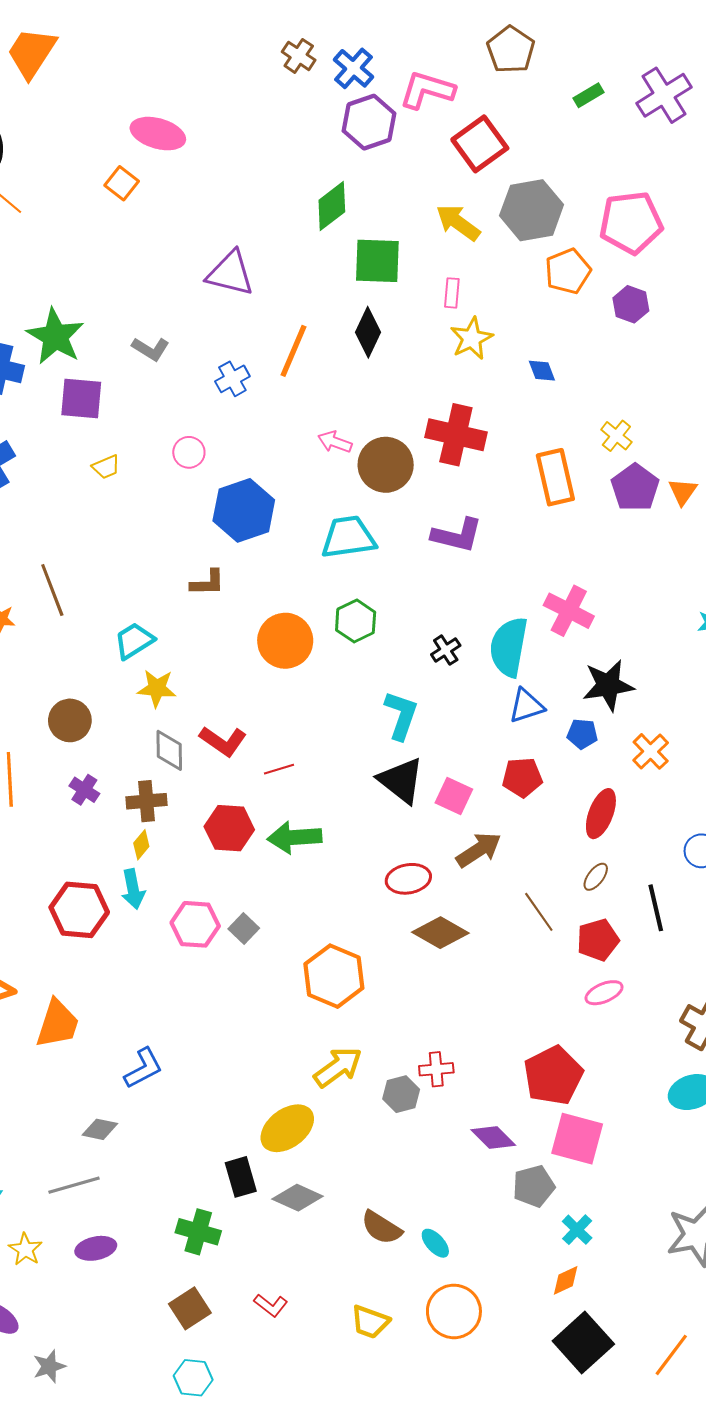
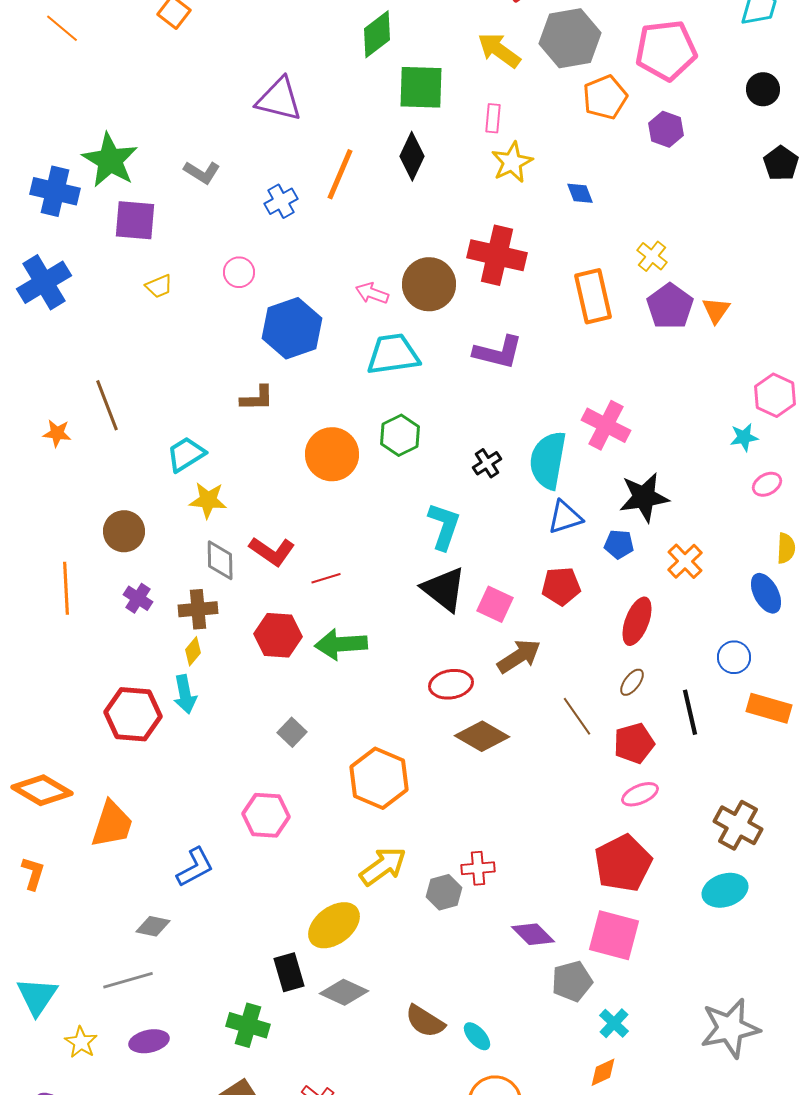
pink arrow: (335, 442) -> (372, 293), moved
pink hexagon: (195, 924) -> (266, 815), moved
red pentagon: (553, 1075) -> (623, 863), moved

